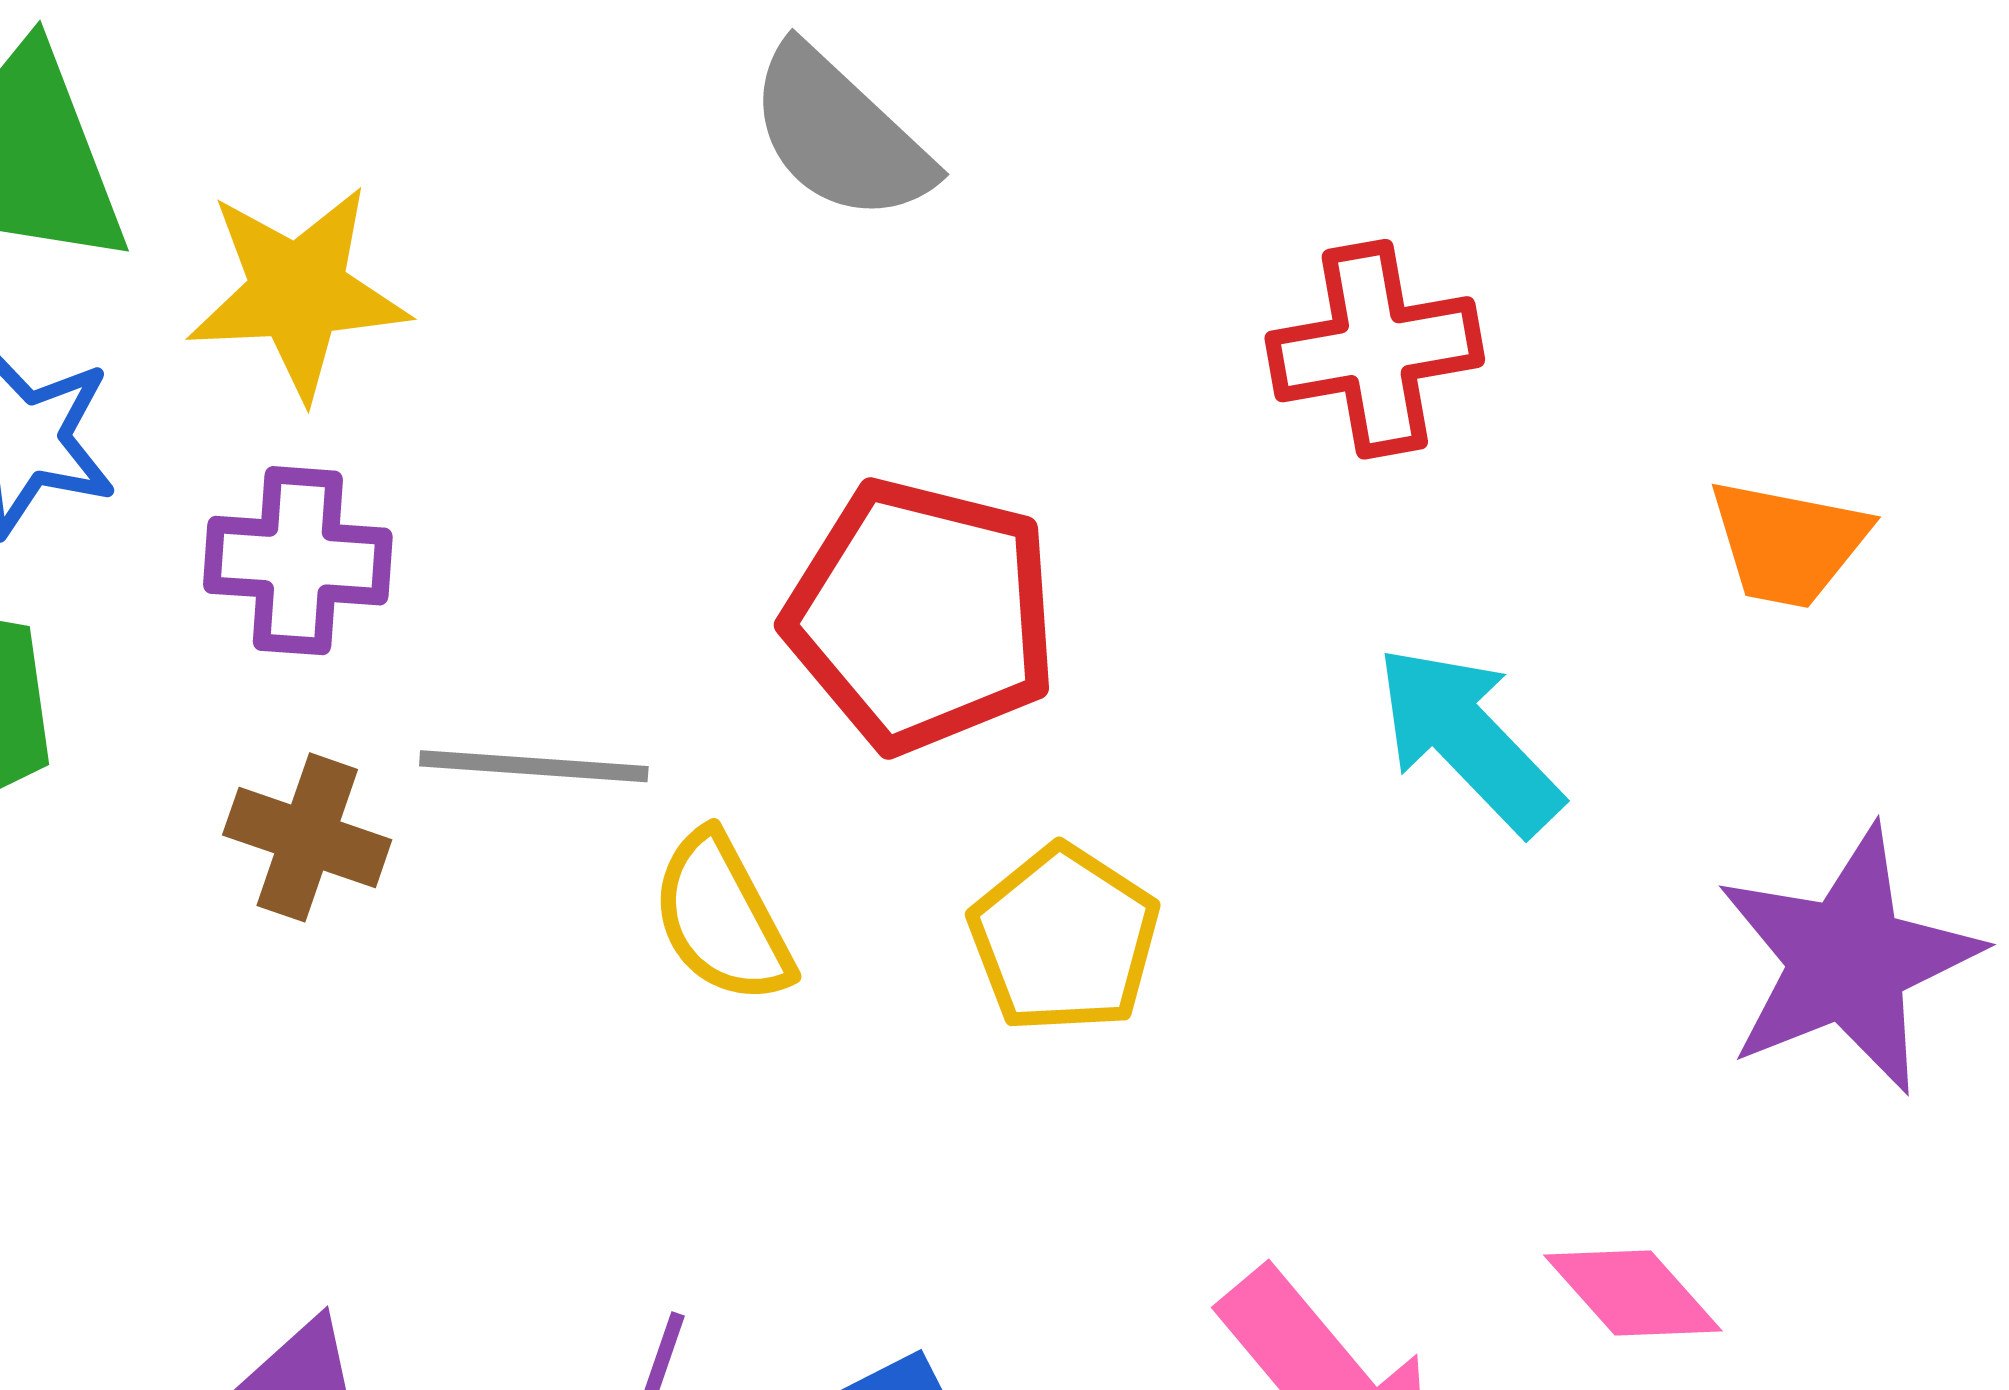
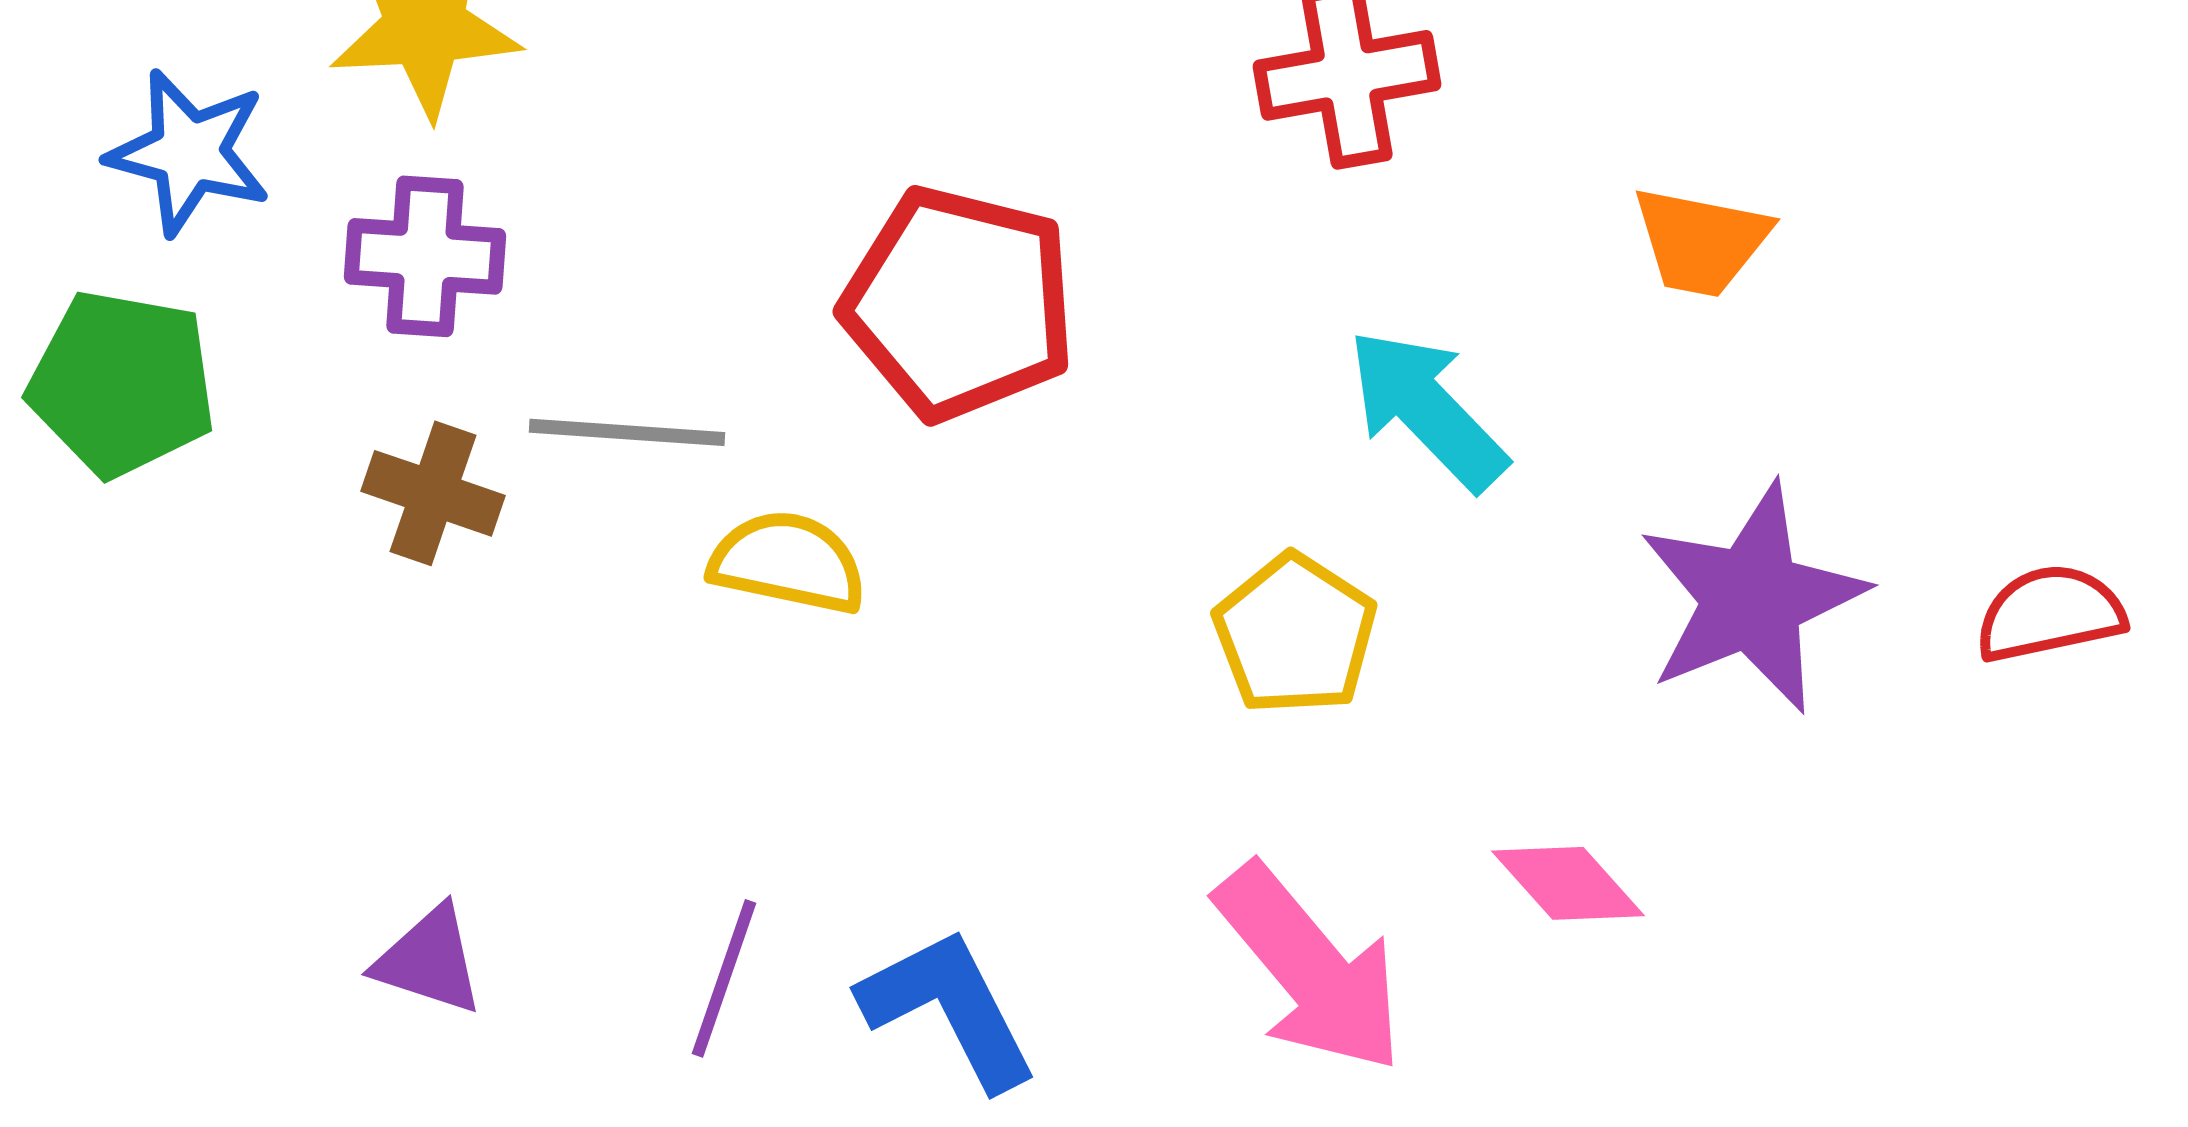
yellow semicircle: (722, 918) -> (788, 562), turned 130
yellow pentagon: (1064, 939) -> (1295, 634), moved

